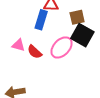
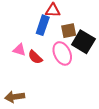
brown square: (77, 17) -> (69, 31), moved
pink ellipse: (62, 47) -> (62, 53), turned -70

